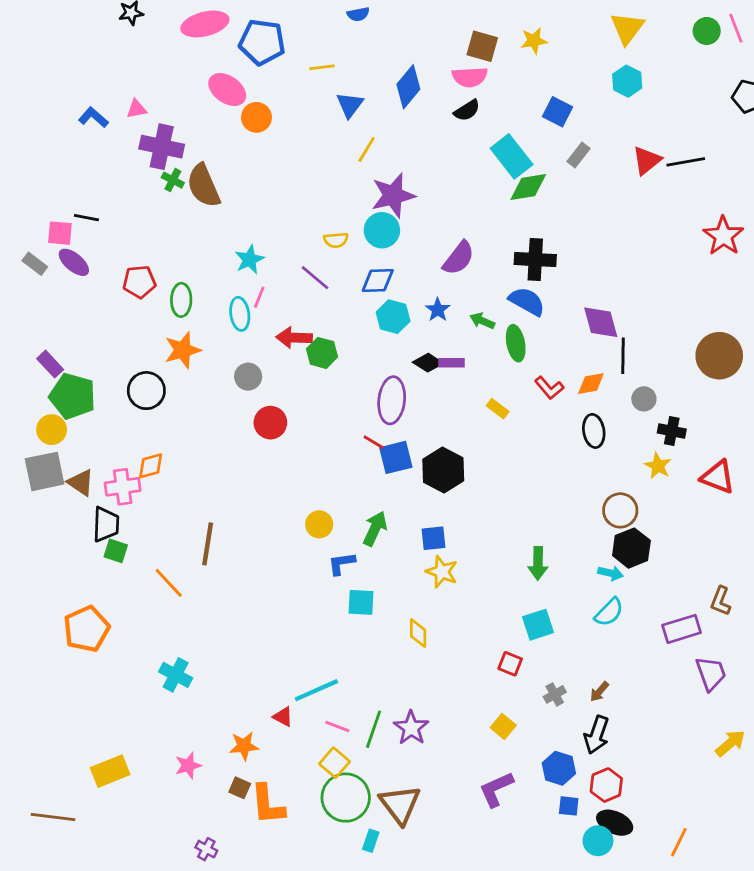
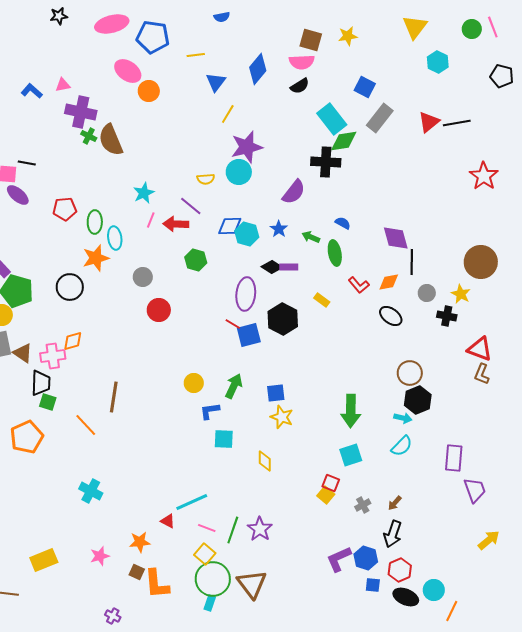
cyan hexagon: (627, 81) -> (438, 62), moved
gray rectangle: (578, 155) -> (380, 118), size x1.6
black cross: (535, 260) -> (326, 162), moved
blue diamond: (378, 280) -> (230, 226), moved
blue semicircle: (527, 301) -> (343, 223), size x0.6
cyan ellipse: (240, 314) -> (115, 238), moved
red arrow: (294, 338) -> (176, 224), moved
black ellipse: (594, 431) -> (391, 316), turned -45
yellow star: (658, 466) -> (461, 294), moved
black hexagon: (443, 470) -> (283, 319), moved
green arrow: (538, 563) -> (351, 411), size x1.4
brown L-shape: (721, 601) -> (482, 374), moved
orange pentagon: (86, 629) -> (27, 437), moved
purple rectangle: (682, 629) -> (454, 458), turned -68
yellow square: (503, 726) -> (326, 495), moved
purple L-shape: (496, 789) -> (339, 559), moved
cyan rectangle: (371, 841) -> (210, 603), moved
cyan circle: (598, 841) -> (434, 590), moved

